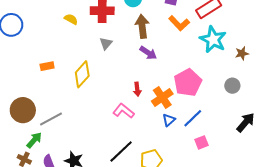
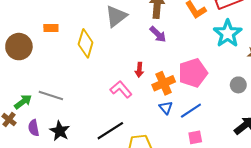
gray triangle: (106, 43) -> (116, 16), size x1.6
yellow diamond: (82, 74) -> (86, 43), turned -36
brown circle: (23, 110) -> (19, 47), moved
gray line: (51, 119) -> (51, 95), moved, turned 35
blue triangle: (169, 120) -> (166, 108), turned -40

